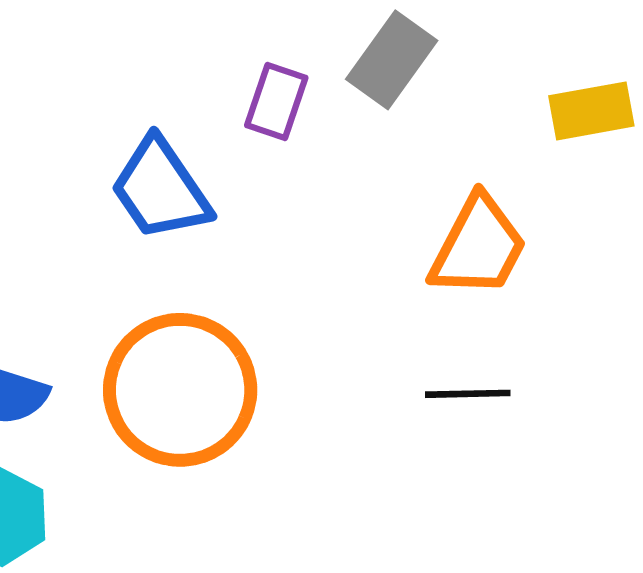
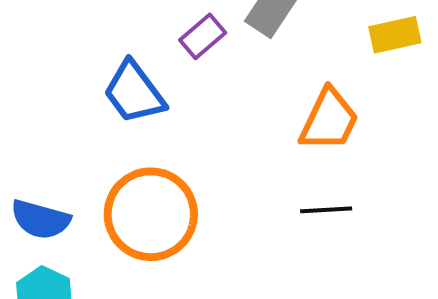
purple rectangle: (276, 102) -> (203, 36), turned 33

